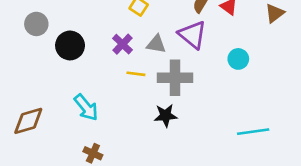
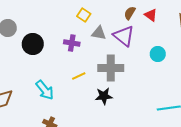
purple cross: (123, 44) -> (72, 43), turned -35
gray triangle: (156, 44) -> (99, 33), moved
yellow line: (136, 74) -> (79, 76), moved, turned -32

